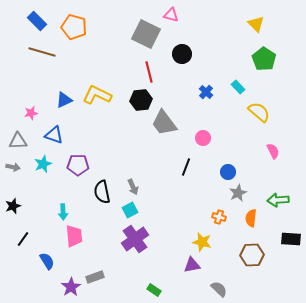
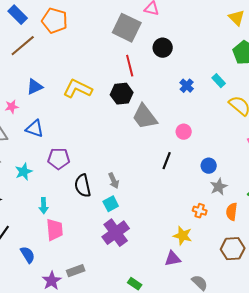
brown line: (42, 52) -> (23, 46), turned -56
blue triangle: (64, 100) -> (35, 87), moved
cyan star: (43, 164) -> (24, 172), moved

